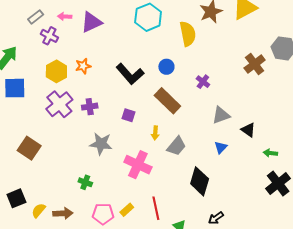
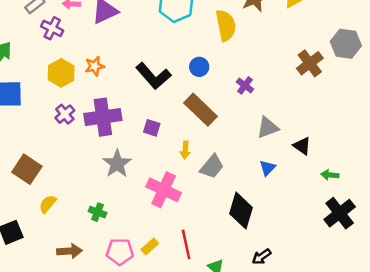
purple cross: (59, 104) -> (65, 114), size x0.6
purple cross: (90, 107) -> (103, 117), size x1.8
gray star: (101, 144) -> (117, 164), turned 30
yellow semicircle: (39, 210) -> (48, 204), moved

